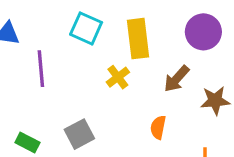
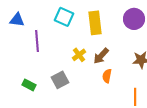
yellow cross: (118, 77) -> (79, 55), moved
brown arrow: (177, 79) -> (101, 56), moved

